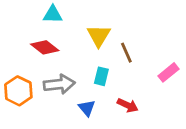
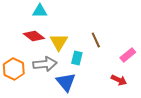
yellow triangle: (99, 36) -> (59, 42), moved
red arrow: (128, 105) -> (119, 80), moved
blue triangle: (87, 108) -> (66, 82), size x1.5

